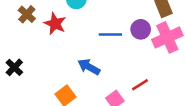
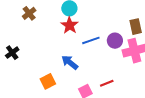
red star: (55, 24) -> (70, 25), moved
blue line: (110, 34) -> (91, 40), turned -30

